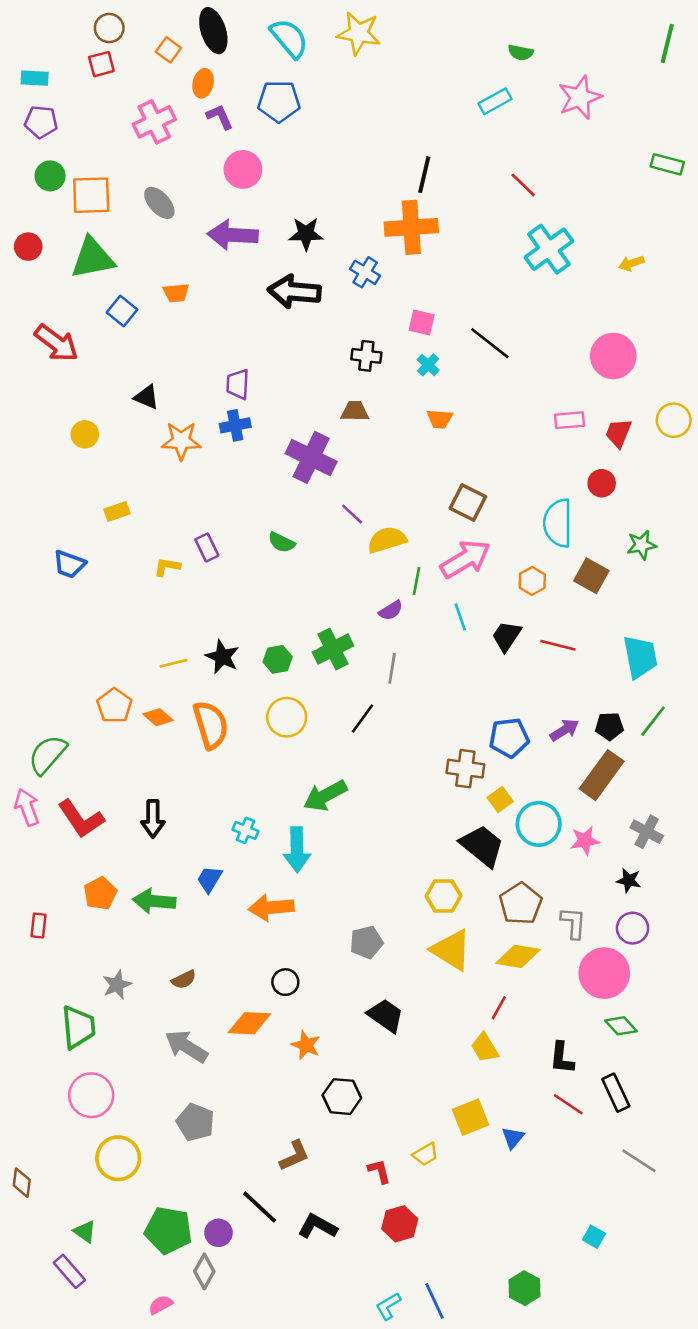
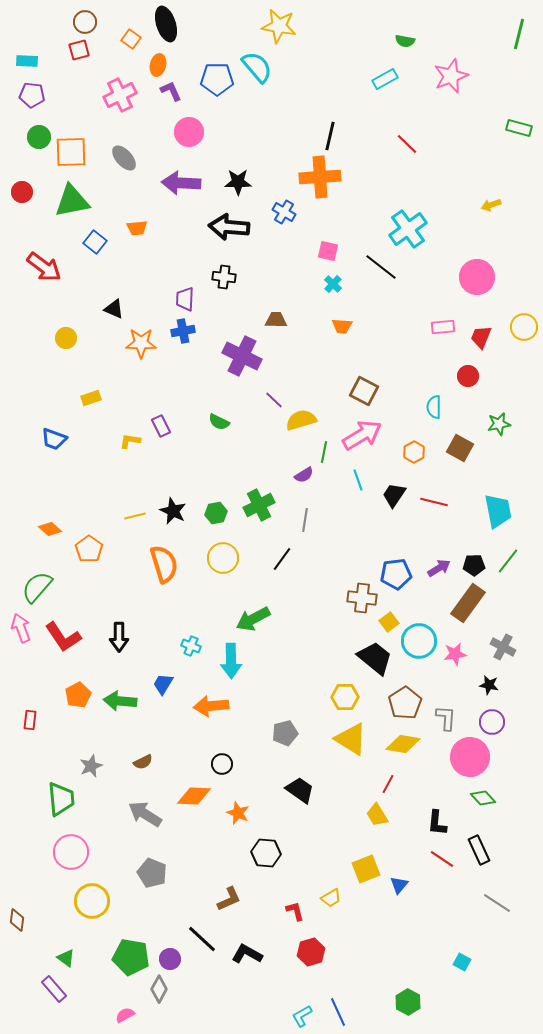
cyan semicircle: (289, 38) -> (257, 67), moved
cyan cross: (549, 249) -> (408, 229), moved
black cross: (366, 356) -> (224, 277), moved
cyan semicircle: (558, 523) -> (434, 407), size x0.6
orange diamond: (158, 717) -> (50, 529), moved

